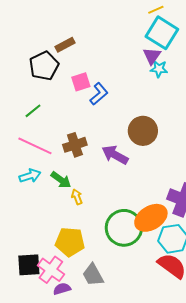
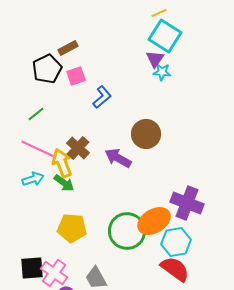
pink square: (81, 82) -> (76, 76), moved
brown cross: (75, 145) -> (78, 148), turned -30
yellow arrow: (77, 197) -> (62, 163), moved, size x1.8
yellow pentagon: (70, 242) -> (72, 228), moved

